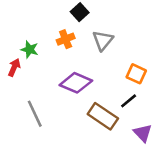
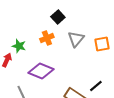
orange square: (136, 74) -> (102, 44), moved, turned -35
purple diamond: (76, 83) -> (41, 71), moved

